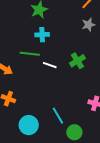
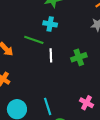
white line: (50, 65) -> (51, 55), turned 56

